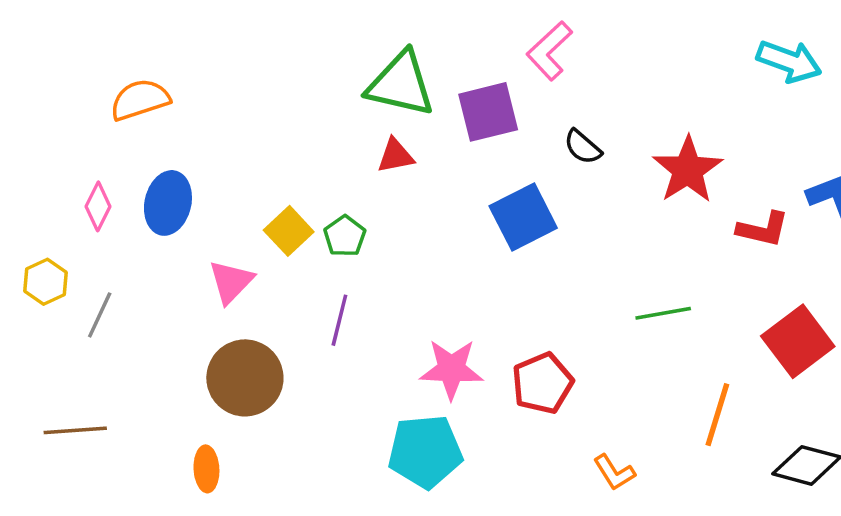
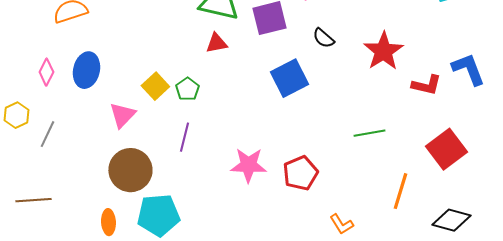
cyan pentagon: (425, 451) -> (158, 215), moved

